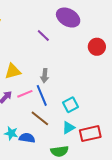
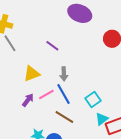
purple line: (43, 35) -> (52, 46), moved
cyan triangle: (68, 128) -> (102, 119), moved

